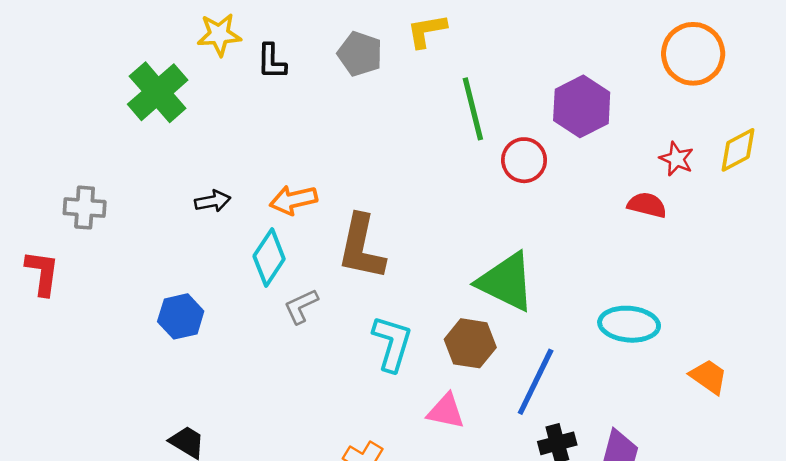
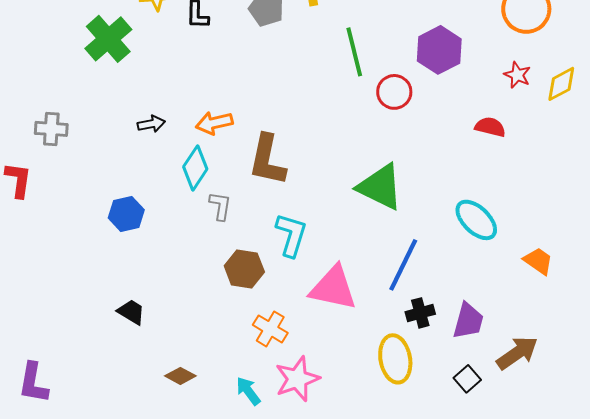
red star: (676, 159) -> (517, 75), moved
gray L-shape: (301, 306) -> (220, 206), turned 124
cyan ellipse: (629, 324) -> (476, 220), turned 39
brown hexagon: (470, 343) -> (244, 269), moved
pink triangle: (446, 411) -> (333, 288), size x1.6

